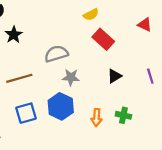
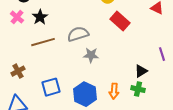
black triangle: (114, 76) -> (141, 71), moved
brown line: (19, 78) -> (43, 42), moved
blue hexagon: (61, 106) -> (85, 94), moved

